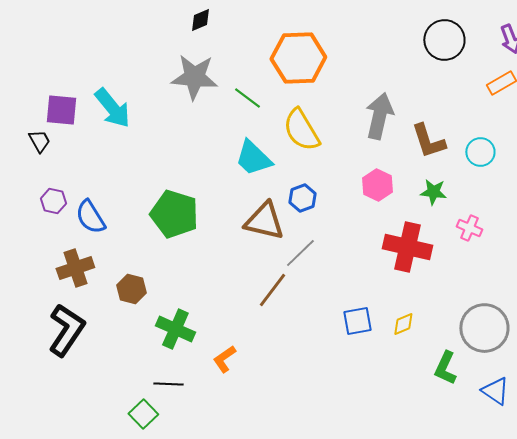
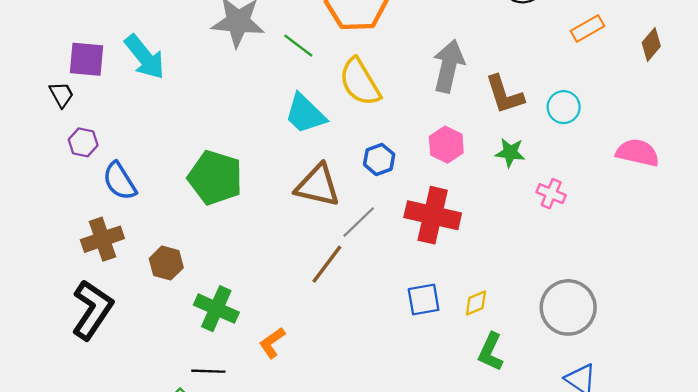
blue hexagon: (302, 198) -> (379, 159), moved
purple hexagon: (53, 201) -> (83, 142), moved
red cross: (407, 247) -> (433, 215), moved
green L-shape: (445, 368) -> (491, 352), moved

